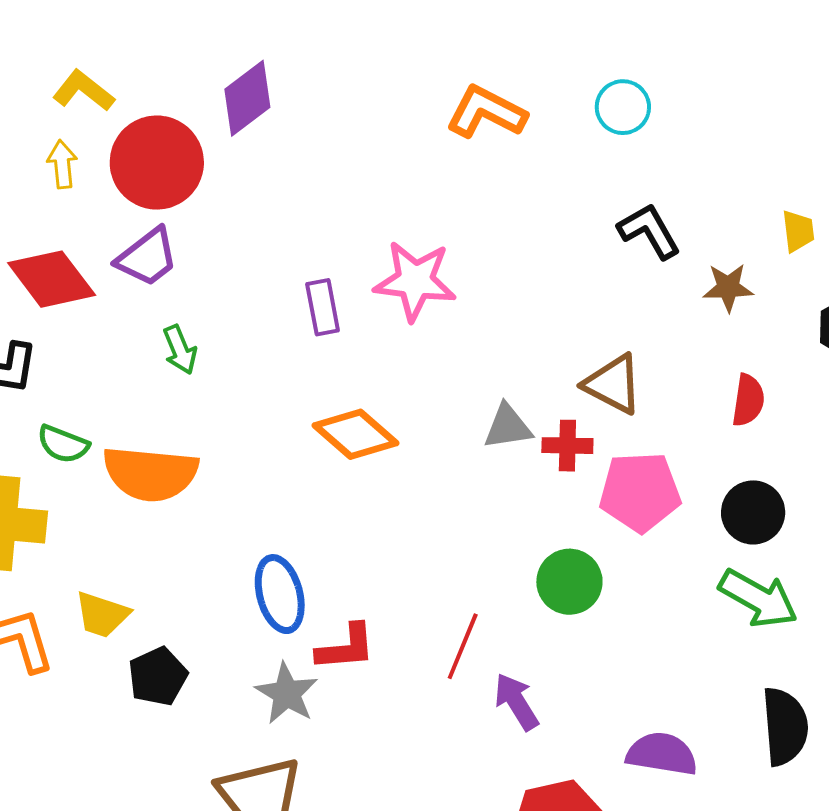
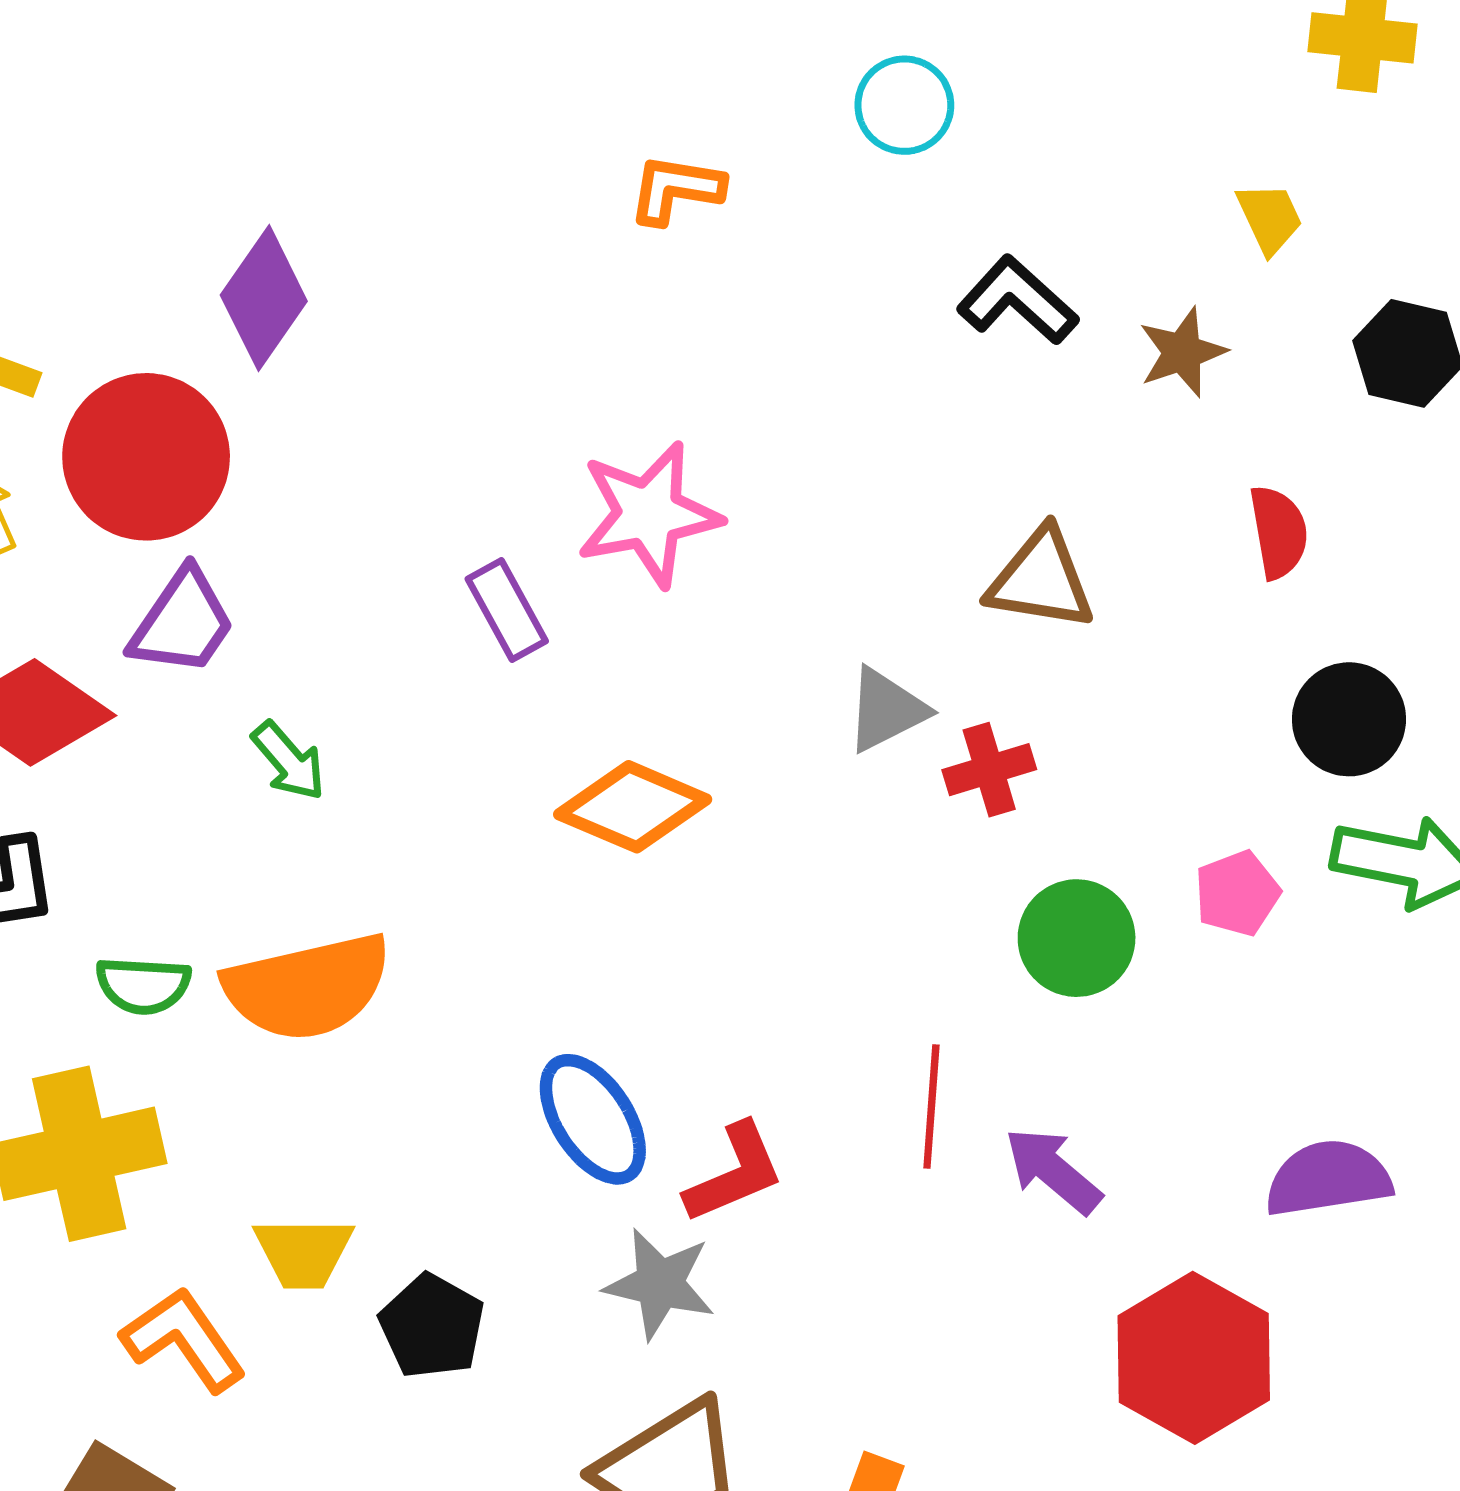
orange L-shape: (486, 112) -> (676, 189), size x0.7
red cross: (567, 446) -> (989, 770), moved
pink pentagon: (640, 492) -> (1237, 893), moved, size x0.6

